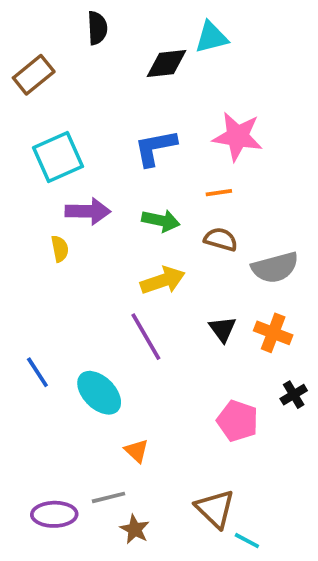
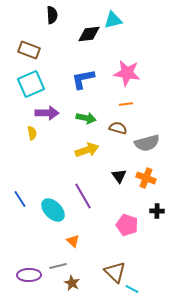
brown rectangle: (34, 75) -> (29, 50), moved, turned 60
orange line: (219, 193) -> (126, 104), moved
purple line: (146, 337) -> (83, 196), moved
black cross: (294, 395) -> (157, 211), turned 32

